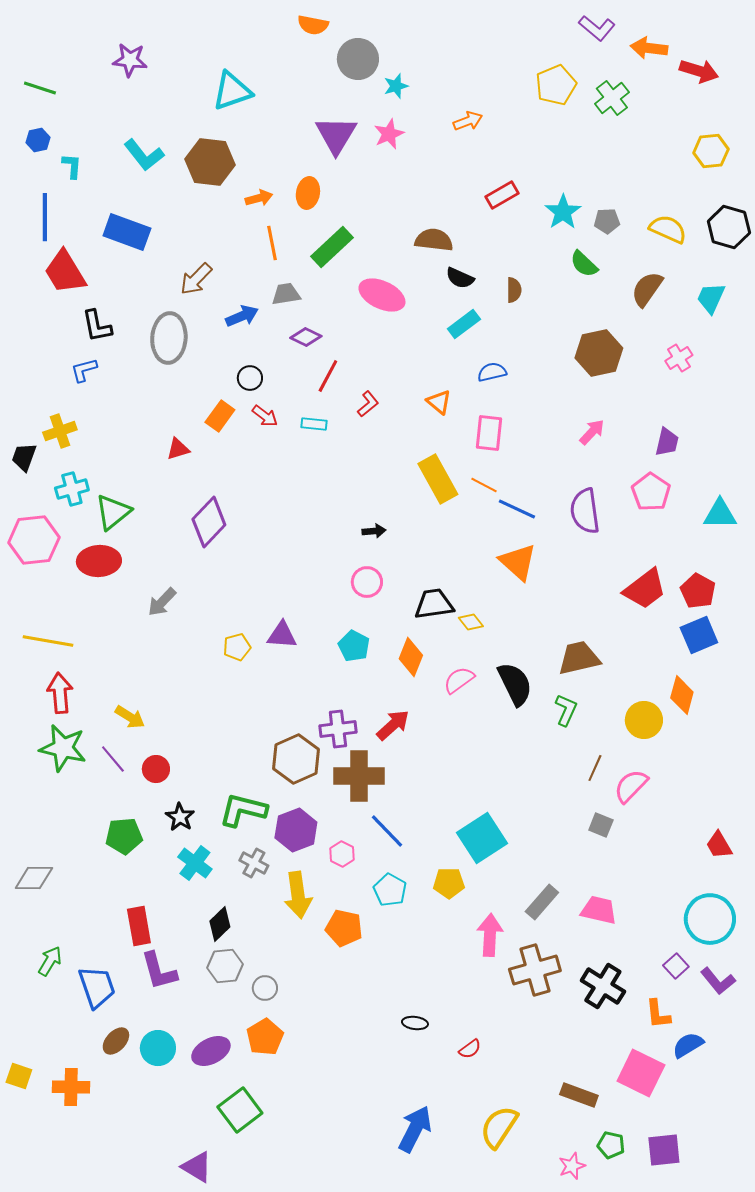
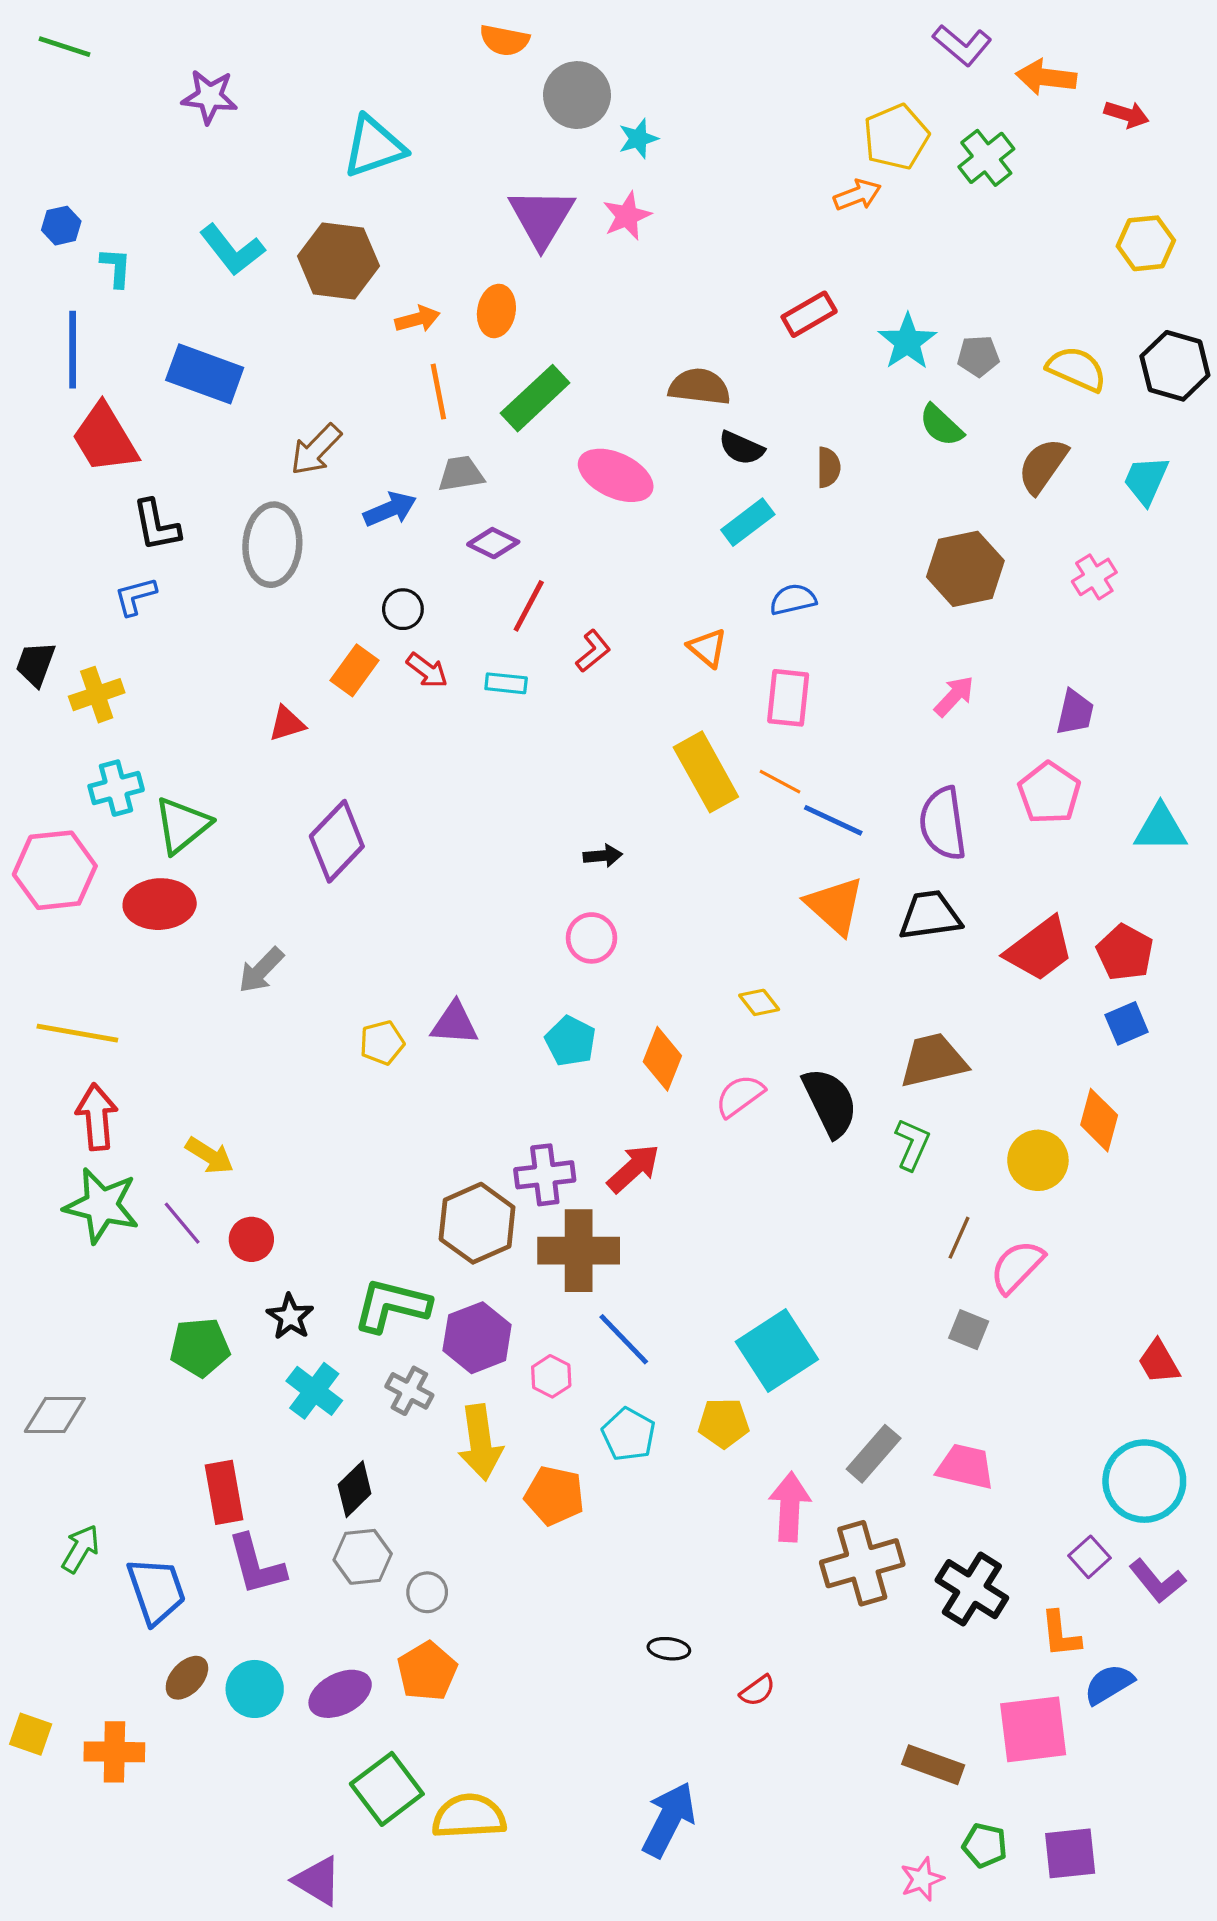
red arrow: (699, 71) -> (1127, 114), size x0.7
green line: (40, 88) -> (64, 47), moved
orange arrow: (468, 121) -> (857, 195), moved
black trapezoid: (24, 457) -> (35, 664), moved
black trapezoid: (434, 604) -> (930, 915), moved
blue square: (699, 635) -> (1127, 1023), size x0.7
pink square: (641, 1073) -> (1033, 1729), turned -33
yellow semicircle: (499, 1127) -> (469, 1816), moved, turned 54

